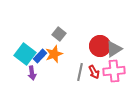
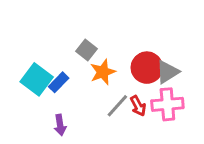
orange star: (54, 54) -> (103, 72), moved
gray line: (80, 72) -> (117, 106), turned 30
purple arrow: (32, 73) -> (60, 125), moved

